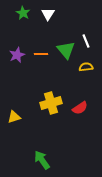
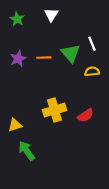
green star: (23, 13) -> (17, 19), moved
green arrow: (42, 160) -> (27, 151), moved

